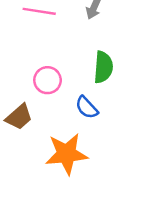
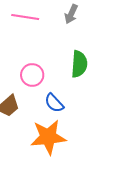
blue semicircle: (87, 107) -> (54, 103), moved

